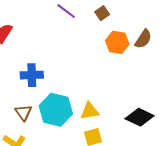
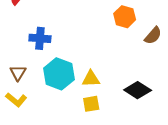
brown semicircle: (143, 39) -> (153, 36), moved
brown triangle: (23, 113) -> (18, 73), moved

